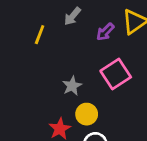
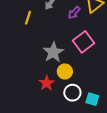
gray star: (72, 86) -> (53, 52), size x1.5

